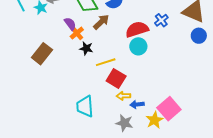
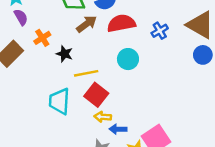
purple semicircle: (70, 24) -> (21, 17), moved
red semicircle: (137, 29) -> (121, 23), moved
orange cross: (77, 33) -> (42, 38), moved
cyan trapezoid: (85, 106) -> (59, 101), moved

